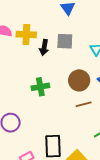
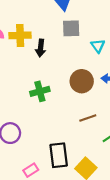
gray square: (65, 41) -> (71, 28), moved
brown line: (84, 104) -> (88, 118), moved

